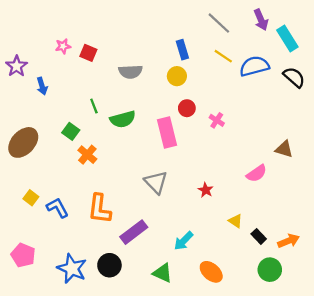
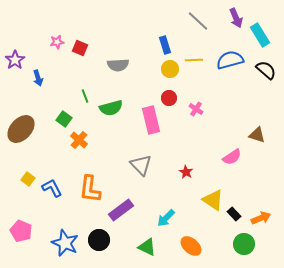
yellow line: (223, 56) -> (194, 60), moved, turned -36
yellow circle: (177, 76) -> (170, 69), moved
yellow triangle: (236, 221) -> (213, 200), size x1.6

